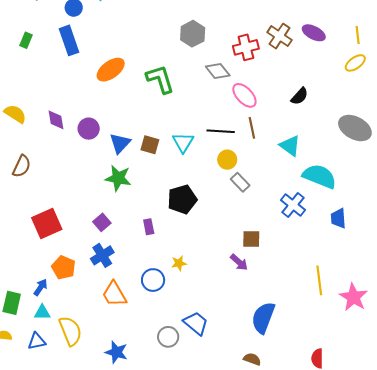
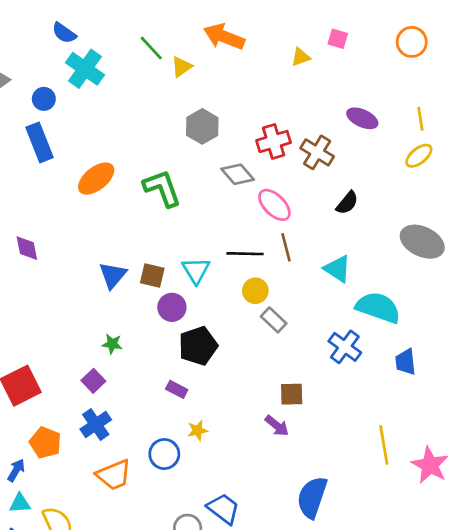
brown cross: (280, 36) -> (317, 152), moved
purple circle: (89, 129) -> (172, 307), moved
green star: (118, 178) -> (112, 344), moved, size x0.6
purple rectangle: (149, 227) -> (177, 389), moved, turned -49
orange trapezoid: (114, 294) -> (114, 475), turned -80

